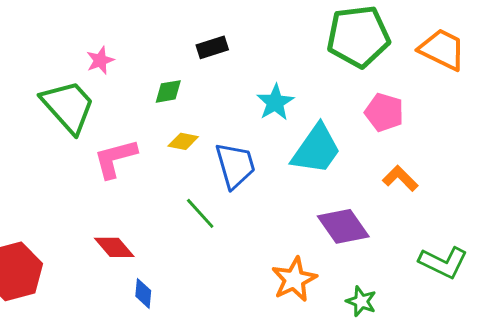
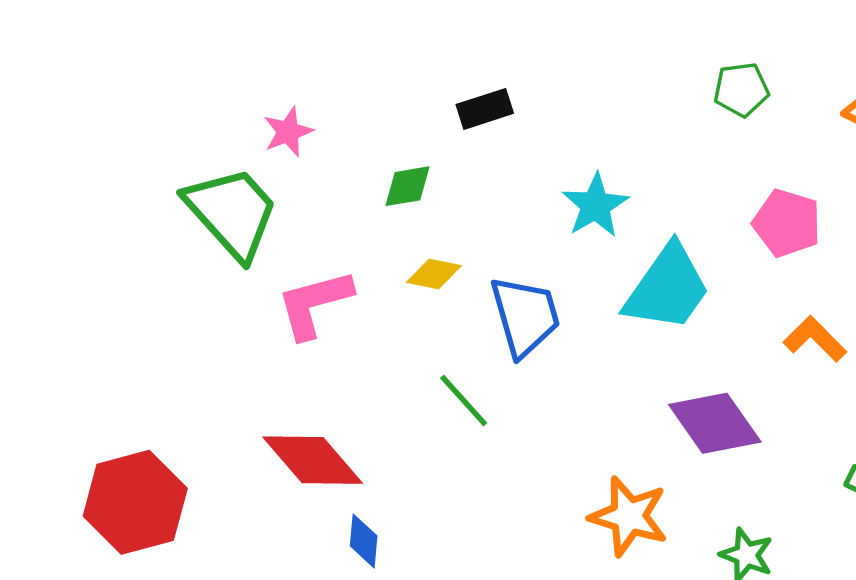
green pentagon: (358, 36) -> (741, 90), size x0.5
red diamond: (114, 247) -> (313, 460), size x1.4
orange star: (294, 279) -> (629, 516), turned -30

